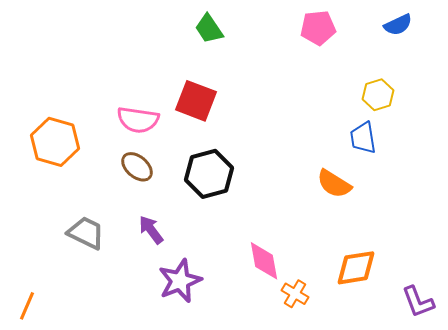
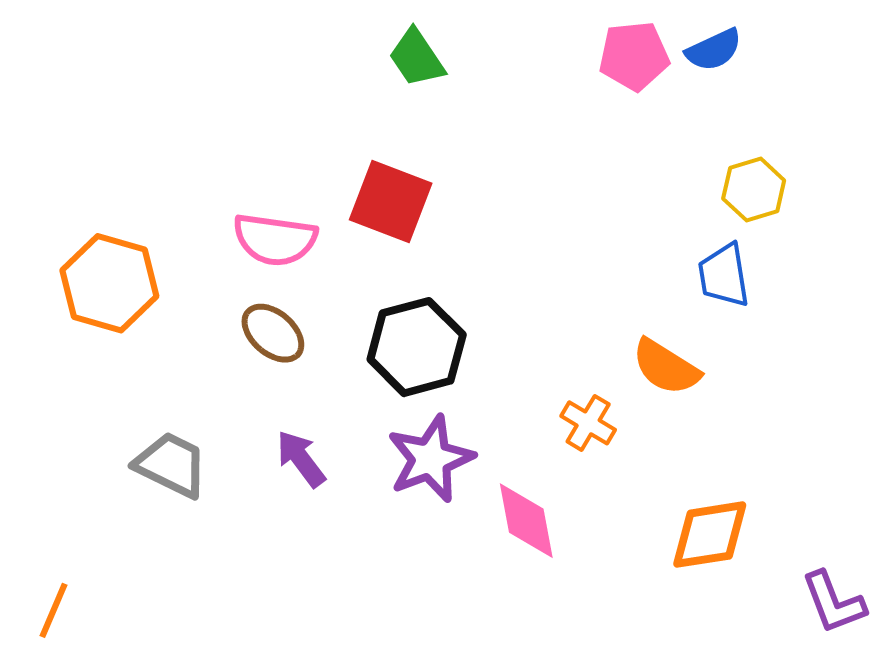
blue semicircle: (398, 25) -> (714, 50), moved
purple star: (180, 281) -> (431, 459), moved
orange cross: (295, 294) -> (588, 423), moved

